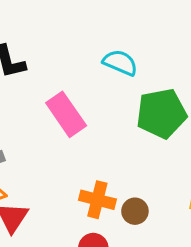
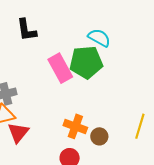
green pentagon: (161, 113) -> (86, 62), moved

